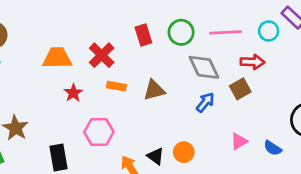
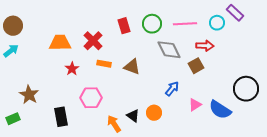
brown triangle: (154, 90) -> (132, 67), turned 36
blue arrow: (205, 102) -> (172, 89), moved
blue semicircle: (273, 148) -> (220, 110), size x1.6

